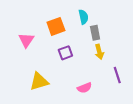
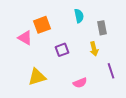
orange square: (56, 26) -> (42, 25), moved
gray rectangle: (95, 33) -> (102, 28), moved
pink triangle: (26, 40) -> (25, 38), turned -35

